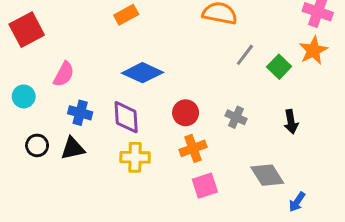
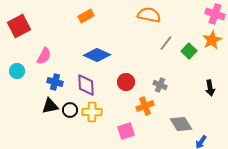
black arrow: (291, 122) -> (210, 88), moved
black circle: (37, 145) -> (70, 110), moved
orange cross: (193, 148) -> (145, 106), moved
pink square: (205, 186) -> (126, 131), moved

